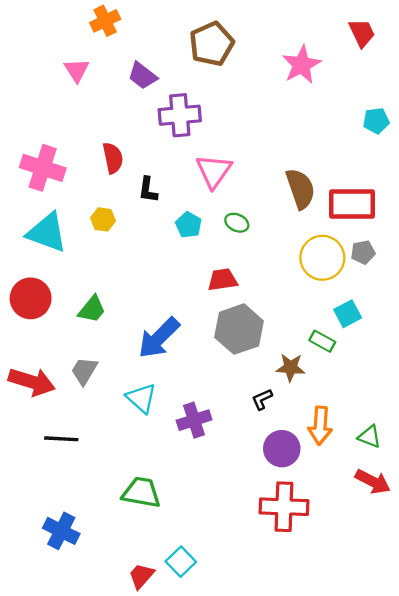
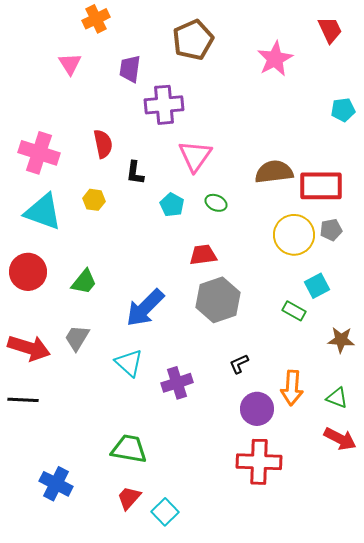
purple trapezoid: (142, 76) -> (130, 69), turned 60
brown semicircle: (300, 189) -> (274, 172), turned -78
brown star: (291, 367) -> (341, 340), moved
black line: (61, 439) -> (23, 400), moved
red trapezoid: (141, 576) -> (129, 498), moved

